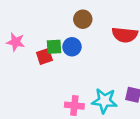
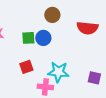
red square: (44, 56) -> (26, 67), moved
cyan star: (104, 101) -> (58, 72), moved

